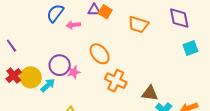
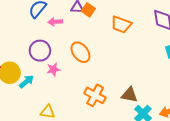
purple circle: (60, 65) -> (40, 51), moved
orange cross: (116, 81) -> (95, 95), moved

